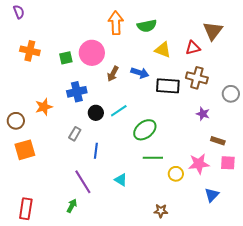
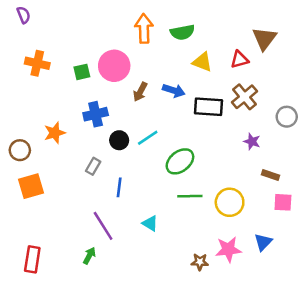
brown cross: (197, 78) -> (244, 97), turned 35
pink star: (199, 164) -> (228, 249), moved
yellow circle: (176, 174) -> (230, 202), moved, size x1.5

